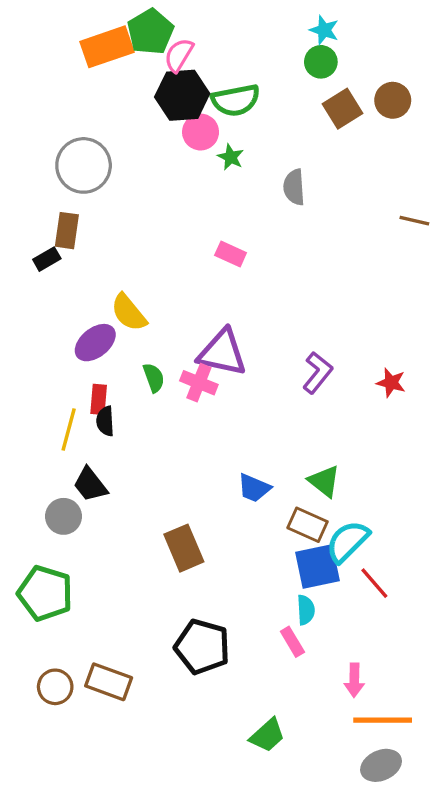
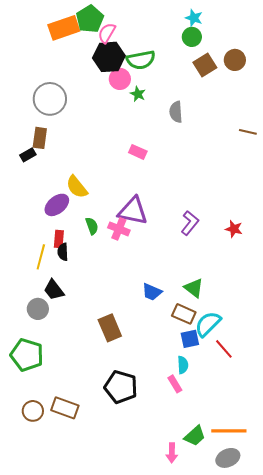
blue square: (318, 566) -> (190, 339), size x0.7
pink arrow: (354, 680) -> (172, 453), moved
green trapezoid: (267, 735) -> (195, 436), moved

